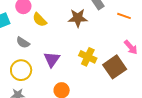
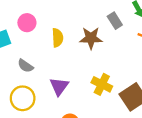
yellow semicircle: (40, 20) -> (58, 38), moved, turned -140

